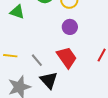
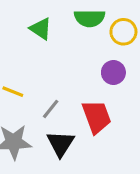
gray line: (37, 60) -> (51, 109), turned 64

